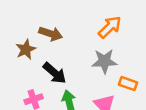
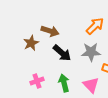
black arrow: (55, 73) -> (62, 53), moved

